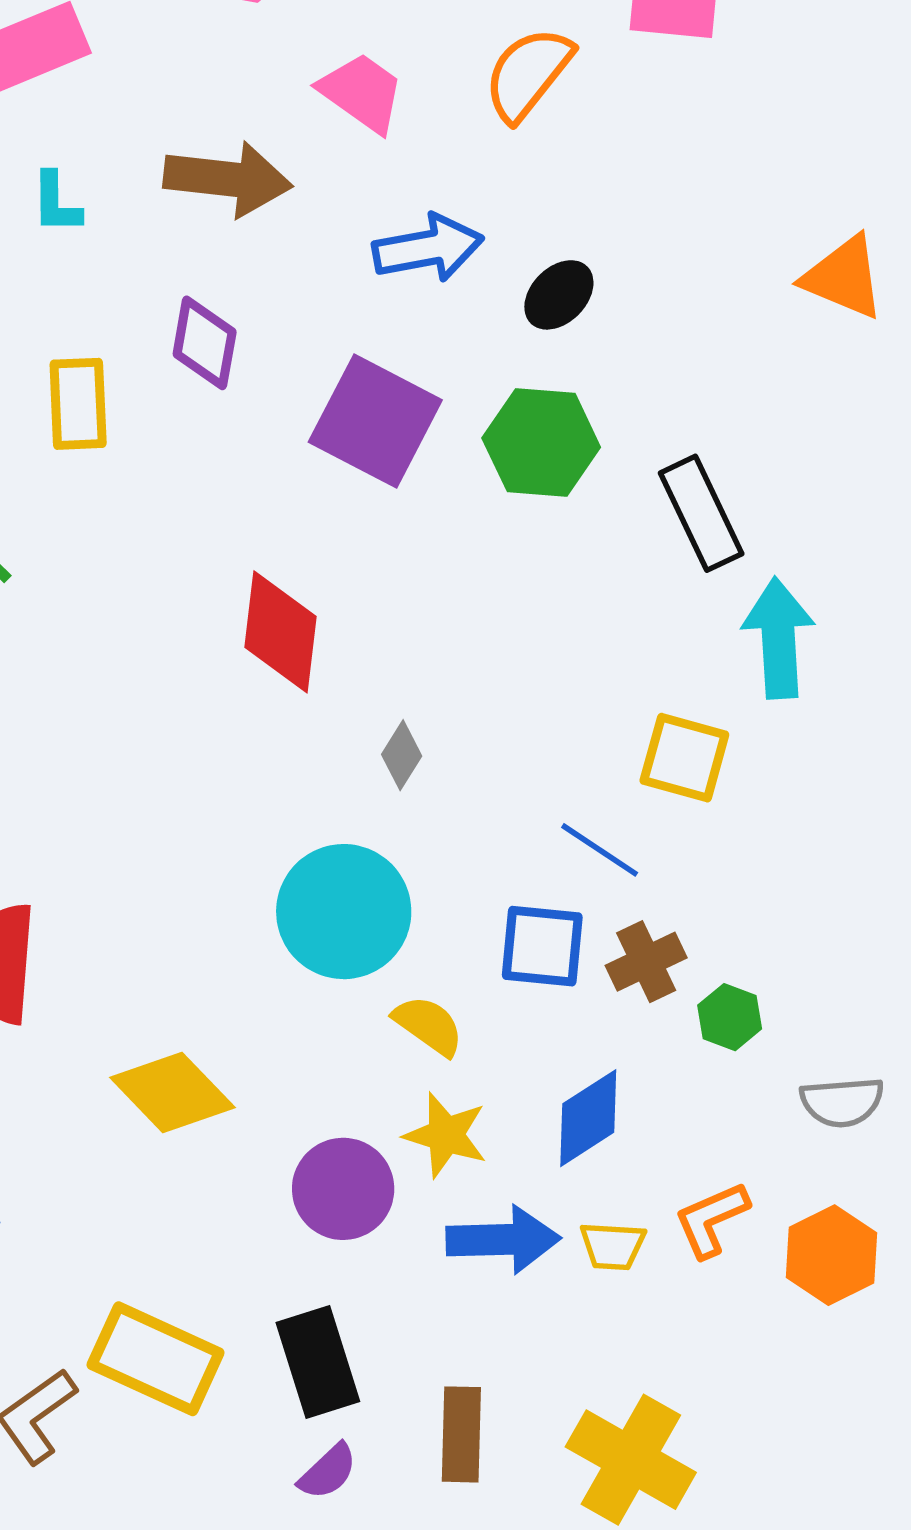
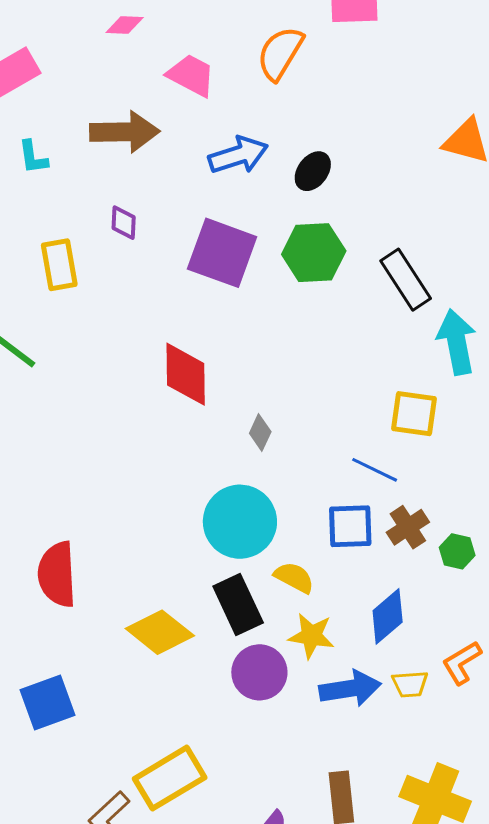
purple diamond: (205, 343) -> (124, 223), size x0.7
yellow rectangle: (156, 1359) -> (170, 778), turned -48
black rectangle: (318, 1362) -> (238, 604), moved

